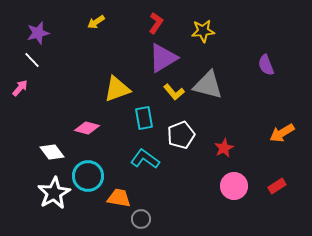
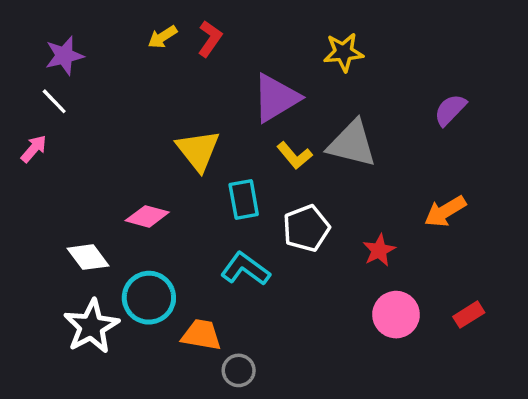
red L-shape: (156, 23) -> (210, 39), moved
purple semicircle: (266, 65) -> (450, 110), turned 65
yellow triangle: (117, 89) -> (198, 150), turned -48
orange arrow: (282, 133) -> (445, 211), moved

